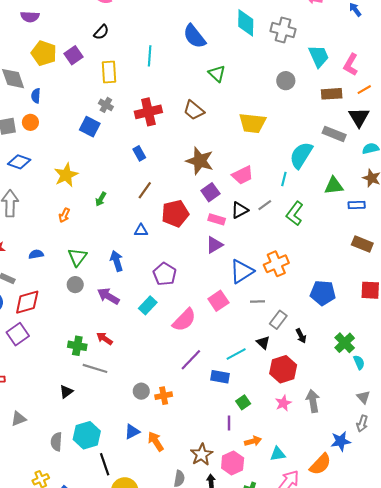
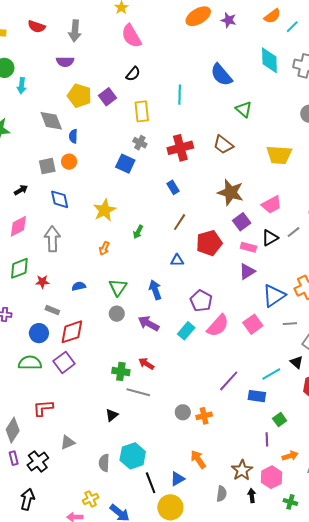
blue diamond: (19, 162) -> (60, 199), turned 60
pink semicircle: (184, 320) -> (218, 326), moved
blue triangle: (132, 432) -> (177, 479), moved

